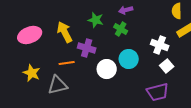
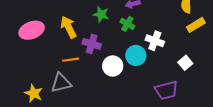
white cross: (160, 45) -> (155, 41), moved
white square: (167, 66) -> (185, 63), moved
yellow star: (32, 73) -> (34, 93), moved

